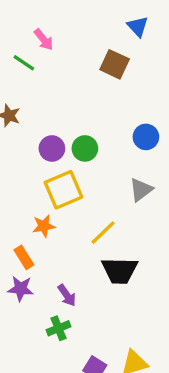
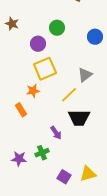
green circle: (85, 148) -> (57, 28), moved
gray triangle: (141, 190) -> (85, 75), moved
purple star: (21, 289) -> (19, 159), moved
purple arrow: (67, 295) -> (56, 133), moved

